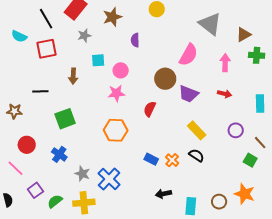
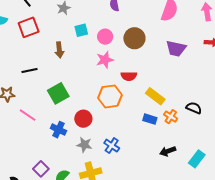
brown circle: (165, 79) -> (134, 38), moved
red semicircle: (150, 109) -> (129, 76), moved, turned -105
yellow rectangle: (197, 130) -> (155, 96), moved
red circle: (27, 145) -> (83, 119), moved
pink line: (16, 168) -> (28, 115), moved
blue cross: (109, 179) -> (112, 146), size x0.7
cyan rectangle: (191, 206) -> (197, 159), turned 42

